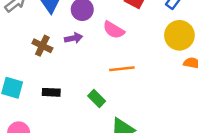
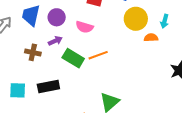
black rectangle: (51, 92) -> (48, 86), size x1.5
green rectangle: (97, 99) -> (73, 58), moved, size x1.5

